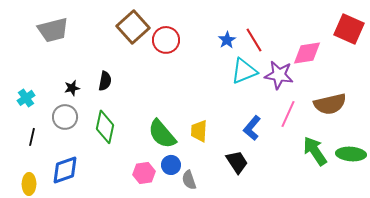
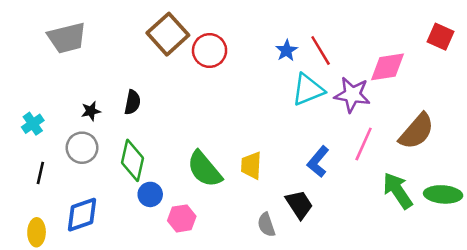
red square: (349, 29) -> (441, 37), size x0.7
brown semicircle: (330, 104) -> (417, 131), turned -36
blue circle: (171, 165) -> (150, 194), moved
gray semicircle: (189, 180) -> (266, 225), moved

